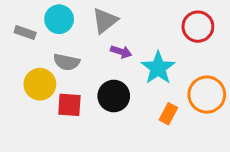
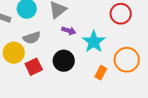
gray semicircle: (66, 62) -> (32, 38), turned -30
red square: (69, 105) -> (34, 67), turned -30

